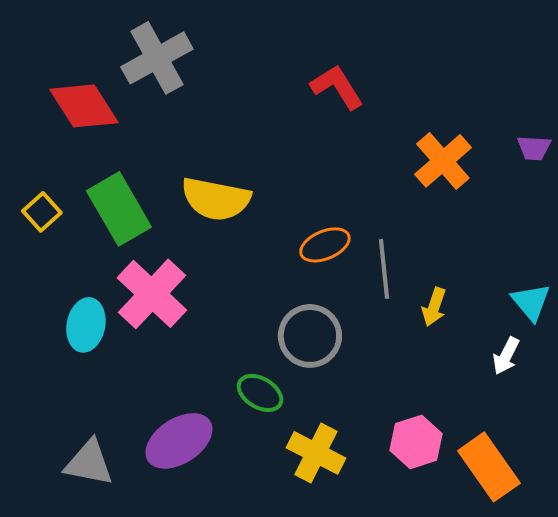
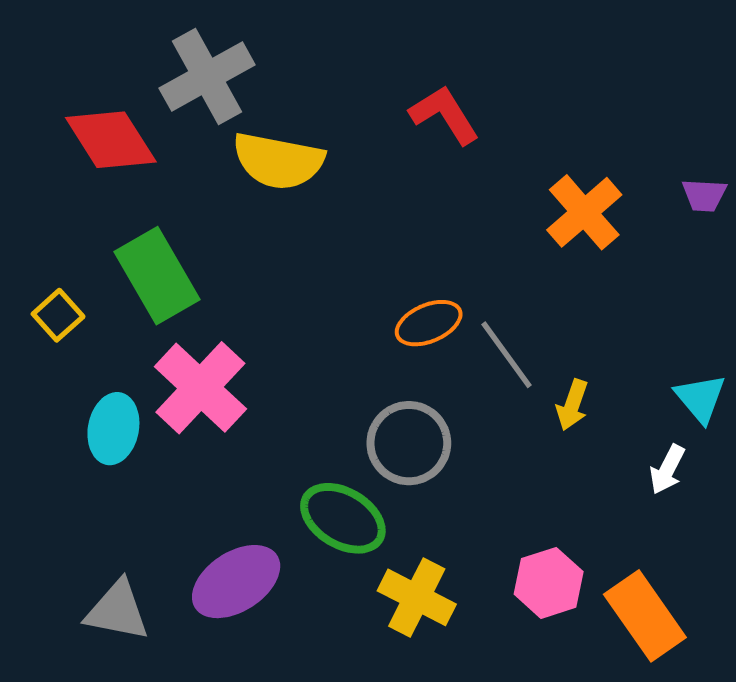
yellow semicircle: (216, 199) -> (278, 161), moved
yellow square: (42, 212) -> (58, 315), moved
gray line: (384, 269) -> (506, 355), turned -30
green ellipse: (260, 393) -> (343, 518), size x1.4

